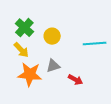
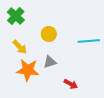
green cross: (24, 28) -> (16, 16), moved
red arrow: (75, 80) -> (71, 84), moved

